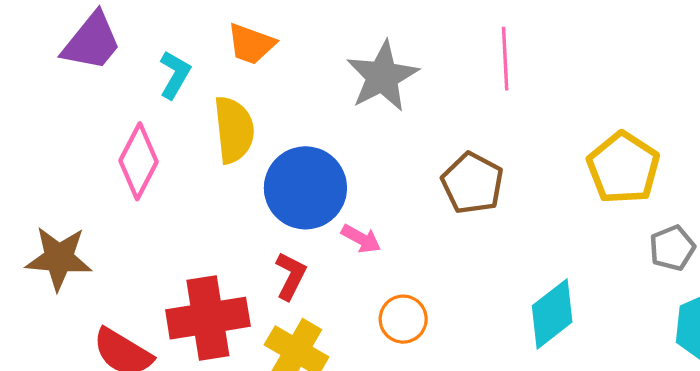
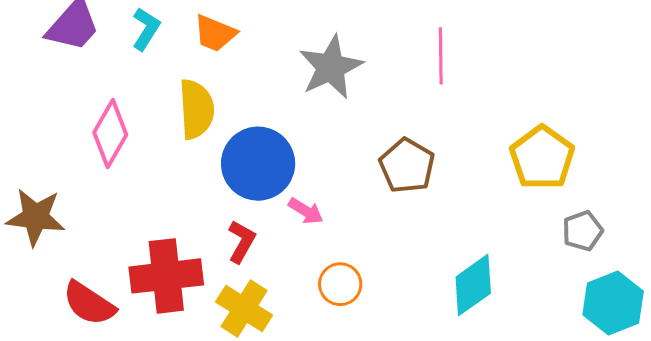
cyan L-shape: (175, 75) -> (146, 29), moved

